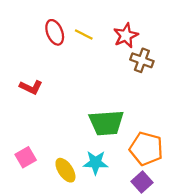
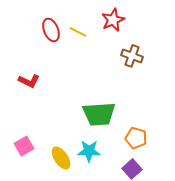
red star: (126, 36) -> (113, 20), moved
orange pentagon: (146, 149) -> (136, 138), size x0.7

